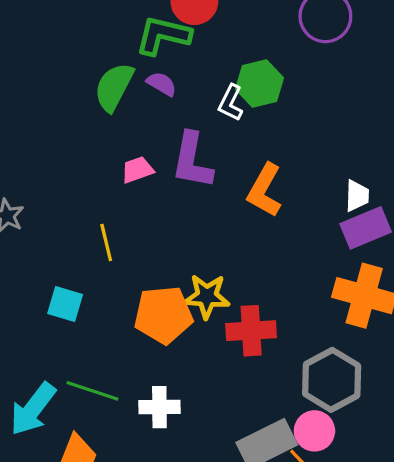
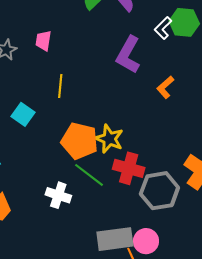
pink trapezoid: (137, 170) -> (43, 41), moved, turned -80
orange L-shape: (265, 190) -> (165, 87), size x0.7
gray hexagon: (332, 380) -> (159, 191), moved
green line: (93, 391) -> (89, 175), moved

